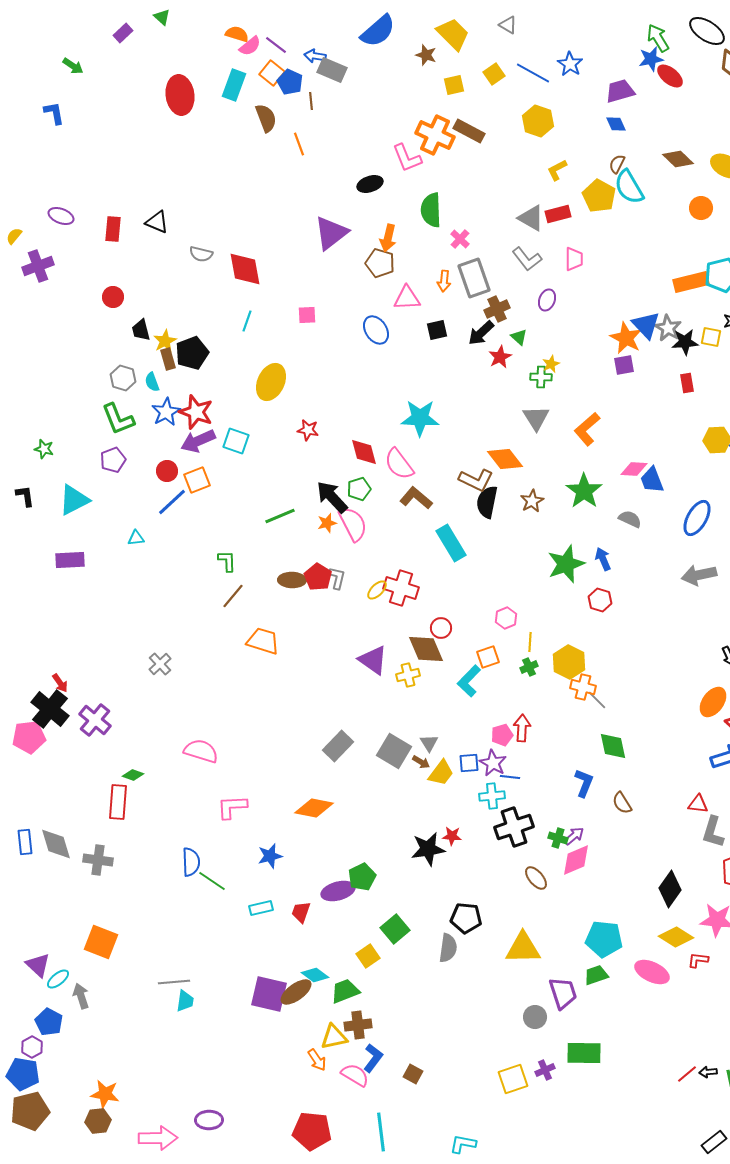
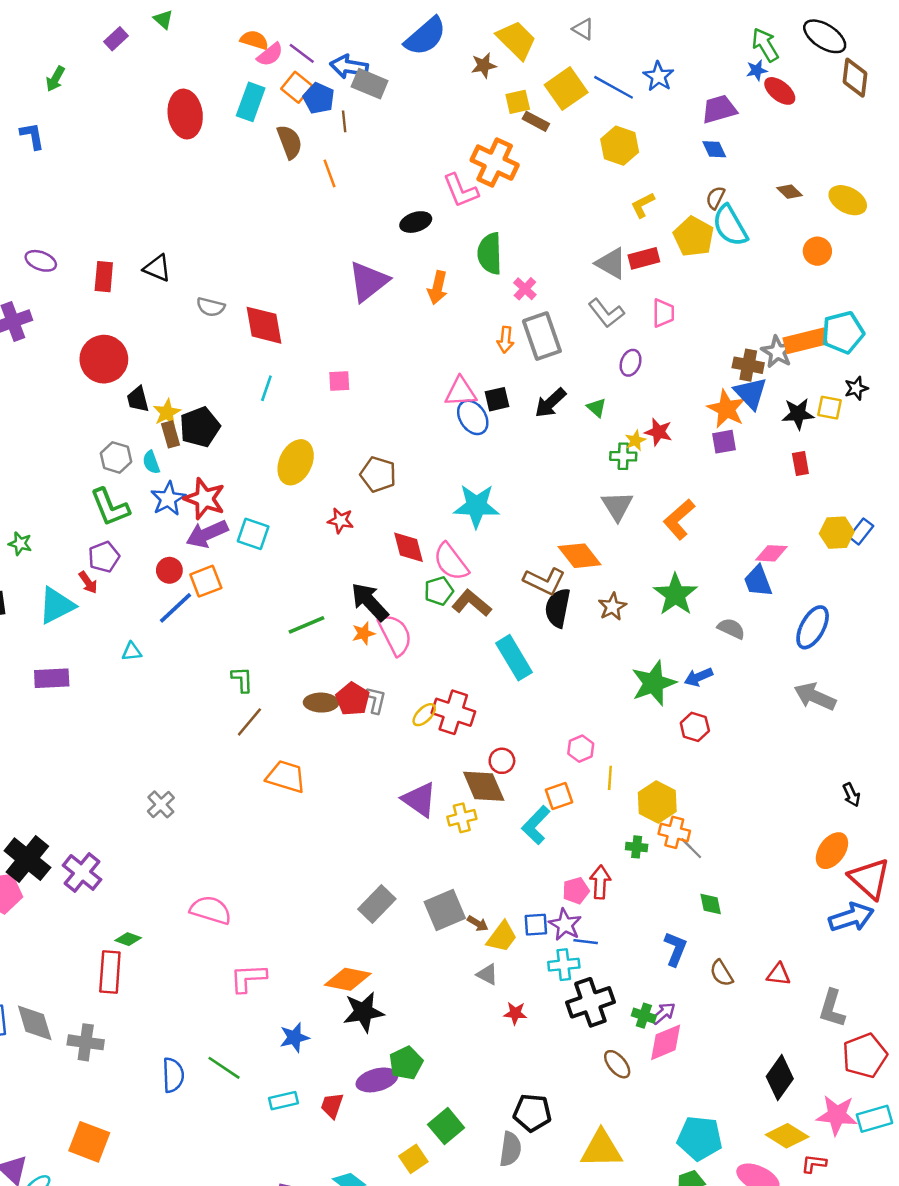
brown star: (426, 55) -> (484, 65), turned -30
blue arrow: (315, 56) -> (349, 67), size x1.4
blue star: (651, 59) -> (757, 70), size x0.7
green arrow: (73, 66) -> (55, 79), turned 85
yellow square: (494, 74) -> (566, 89), size x1.6
brown rectangle: (469, 131) -> (536, 121), moved, size x0.7
brown diamond: (678, 159) -> (789, 192), size x0.7
brown pentagon: (380, 263) -> (378, 474), moved
red circle: (113, 297) -> (104, 359), size x1.8
pink triangle: (407, 298) -> (461, 392), moved
brown cross: (497, 309) -> (748, 365), moved, turned 35
gray star: (668, 328) -> (777, 352), moved
blue ellipse: (376, 330) -> (473, 417), moved
red star: (500, 357) -> (658, 432), moved, turned -30
pink diamond: (634, 469) -> (771, 553), moved
green pentagon: (359, 489) -> (439, 591), moved
blue arrow: (603, 559) -> (698, 677), turned -90
gray arrow: (699, 575) -> (815, 696), turned 36
green cross: (529, 667) -> (637, 847), moved, turned 30
red arrow: (60, 683) -> (88, 582), moved
gray triangle: (429, 743) -> (487, 974), moved, turned -30
green diamond: (613, 746) -> (711, 904), size x0.7
gray square: (394, 751) -> (445, 910), turned 36
red triangle: (698, 804) -> (779, 974), moved
black star: (428, 849) -> (364, 1012), moved
blue semicircle: (191, 862) -> (173, 1075), moved

